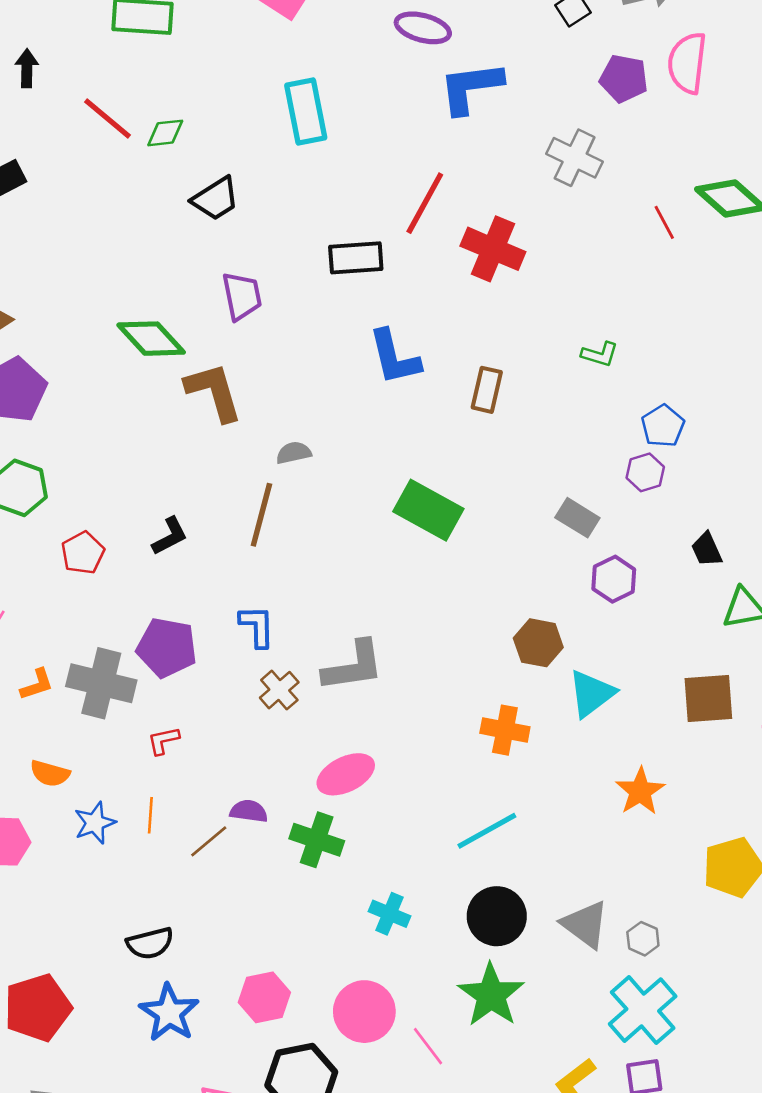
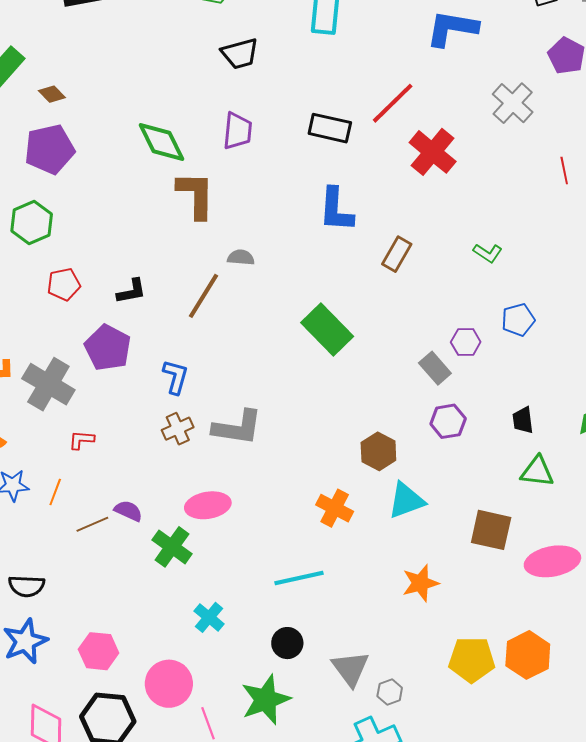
purple hexagon: (645, 472) -> (466, 342), moved
purple pentagon: (167, 648) -> (108, 348), moved
black circle: (497, 916) -> (287, 643), size x0.7

